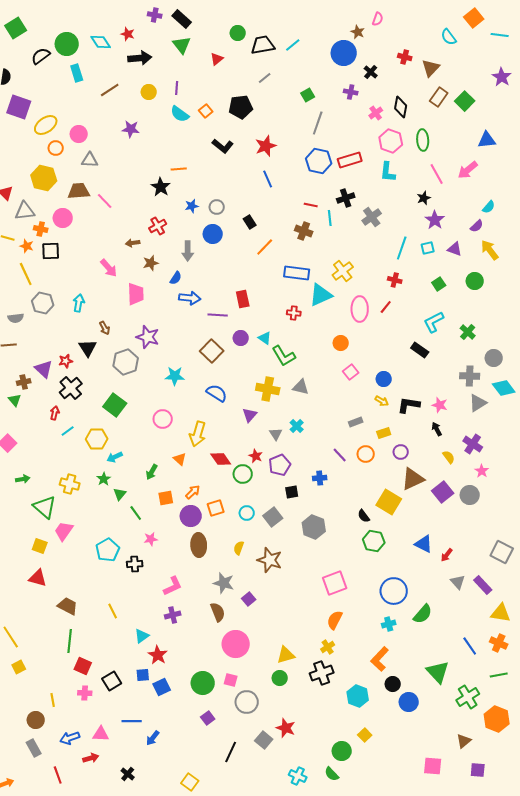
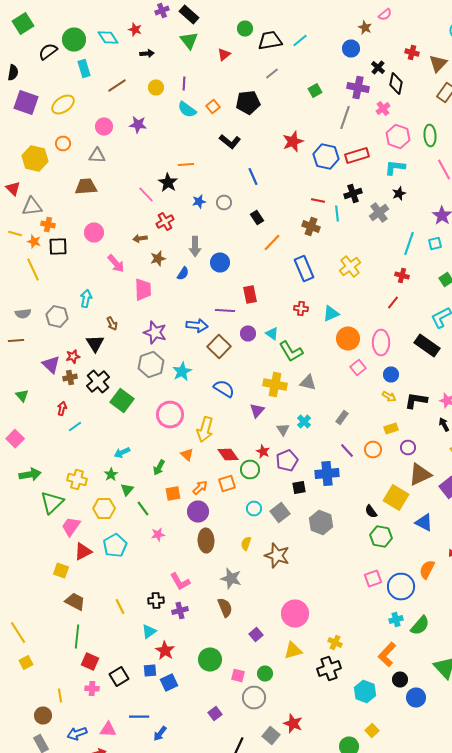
purple cross: (155, 15) -> (162, 10), turned -32
pink semicircle: (378, 19) -> (385, 14), turned 32
blue circle: (344, 53) -> (351, 48), size x0.7
black arrow: (140, 58) -> (147, 54), size x0.6
purple cross: (351, 92) -> (358, 88), size x1.5
black diamond: (401, 107) -> (396, 84), moved
gray line: (318, 123) -> (345, 118), moved
yellow ellipse: (46, 125) -> (63, 104), moved
pink circle: (79, 134) -> (104, 126), moved
red star: (266, 146) -> (293, 142), moved
cyan L-shape: (388, 172) -> (395, 168), turned 90
yellow hexagon: (44, 178) -> (35, 158), moved
blue line: (268, 179) -> (253, 176), moved
black star: (424, 198) -> (399, 194), moved
pink line: (105, 201) -> (146, 194), moved
pink circle: (63, 218) -> (94, 232), moved
blue circle: (213, 234) -> (220, 262), moved
blue rectangle: (297, 273) -> (304, 268), turned 60
cyan triangle: (321, 295) -> (331, 314), moved, size x0.7
blue arrow: (190, 298) -> (197, 326), moved
gray hexagon: (43, 303) -> (57, 316), moved
pink ellipse: (360, 309) -> (381, 342), moved
orange circle: (341, 343) -> (348, 338), size x1.5
black rectangle: (420, 350) -> (427, 346), size x1.4
gray hexagon: (126, 362) -> (151, 364), moved
cyan star: (175, 376) -> (182, 372), turned -30
brown cross: (24, 382) -> (70, 378), moved
black cross: (71, 388) -> (98, 382), moved
pink circle: (163, 419) -> (170, 414), size x1.4
gray rectangle: (356, 422) -> (342, 418), moved, turned -32
yellow hexagon: (97, 439) -> (104, 508), moved
blue cross: (320, 478) -> (327, 474), size x1.6
green arrow: (23, 479) -> (30, 474), size x1.5
green triangle: (45, 507) -> (52, 502), turned 35
orange square: (216, 508) -> (227, 484), moved
blue triangle: (424, 544) -> (424, 522), moved
yellow square: (40, 546) -> (61, 570), moved
black cross: (135, 564) -> (156, 600), moved
red triangle: (38, 578) -> (83, 552), moved, turned -42
pink square: (335, 583) -> (373, 578), moved, size x0.7
pink L-shape: (173, 586) -> (180, 582), turned 85
purple square: (249, 599) -> (256, 634), moved
green semicircle: (423, 614) -> (420, 626), moved
orange semicircle: (335, 620) -> (427, 570), moved
pink circle: (236, 644) -> (295, 614), moved
yellow cross: (328, 647) -> (335, 642), turned -32
green circle: (280, 678) -> (265, 674), moved
green circle: (203, 683) -> (210, 660), moved

